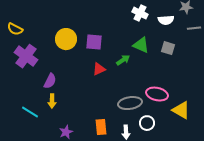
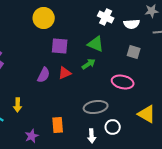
yellow circle: (66, 39) -> (44, 18), moved
green triangle: (141, 45) -> (96, 44), moved
purple semicircle: (50, 81) -> (44, 75), moved
pink ellipse: (157, 94) -> (123, 82), moved
orange rectangle: (101, 127) -> (58, 125), moved

